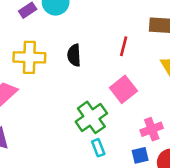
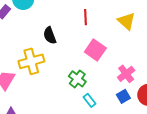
yellow cross: (29, 57) -> (31, 61), moved
green cross: (91, 117) -> (77, 79), size x0.7

